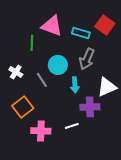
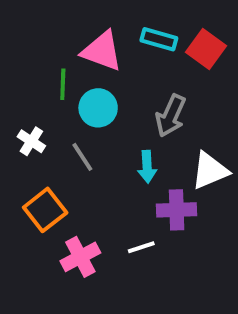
cyan rectangle: (81, 33) -> (159, 39), moved
cyan circle: (58, 65) -> (98, 108), moved
pink cross: (41, 131) -> (80, 257), turned -30

